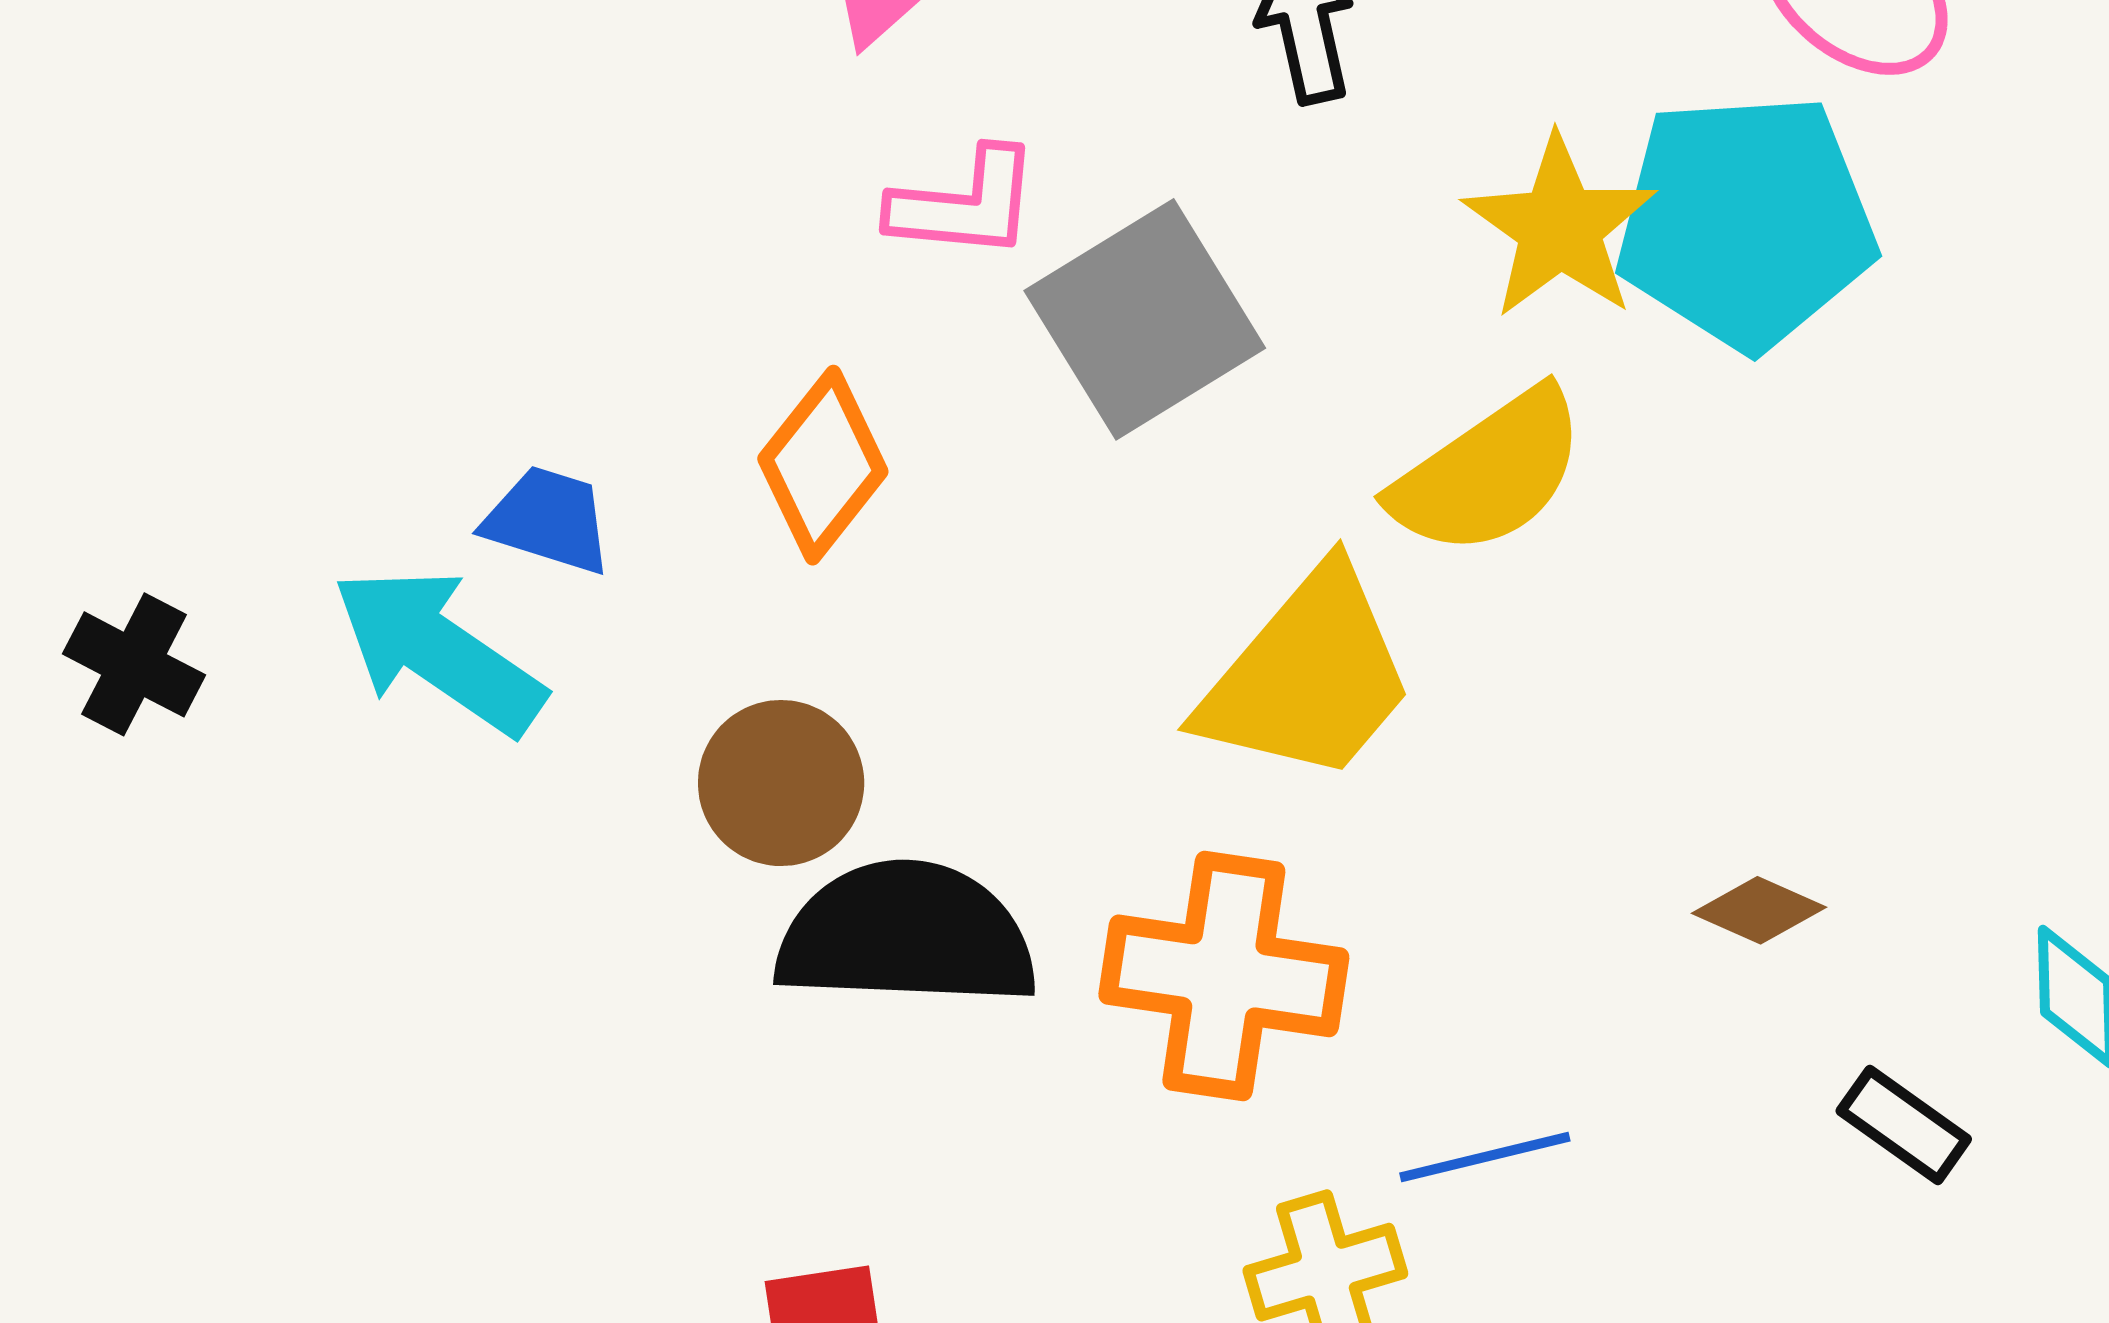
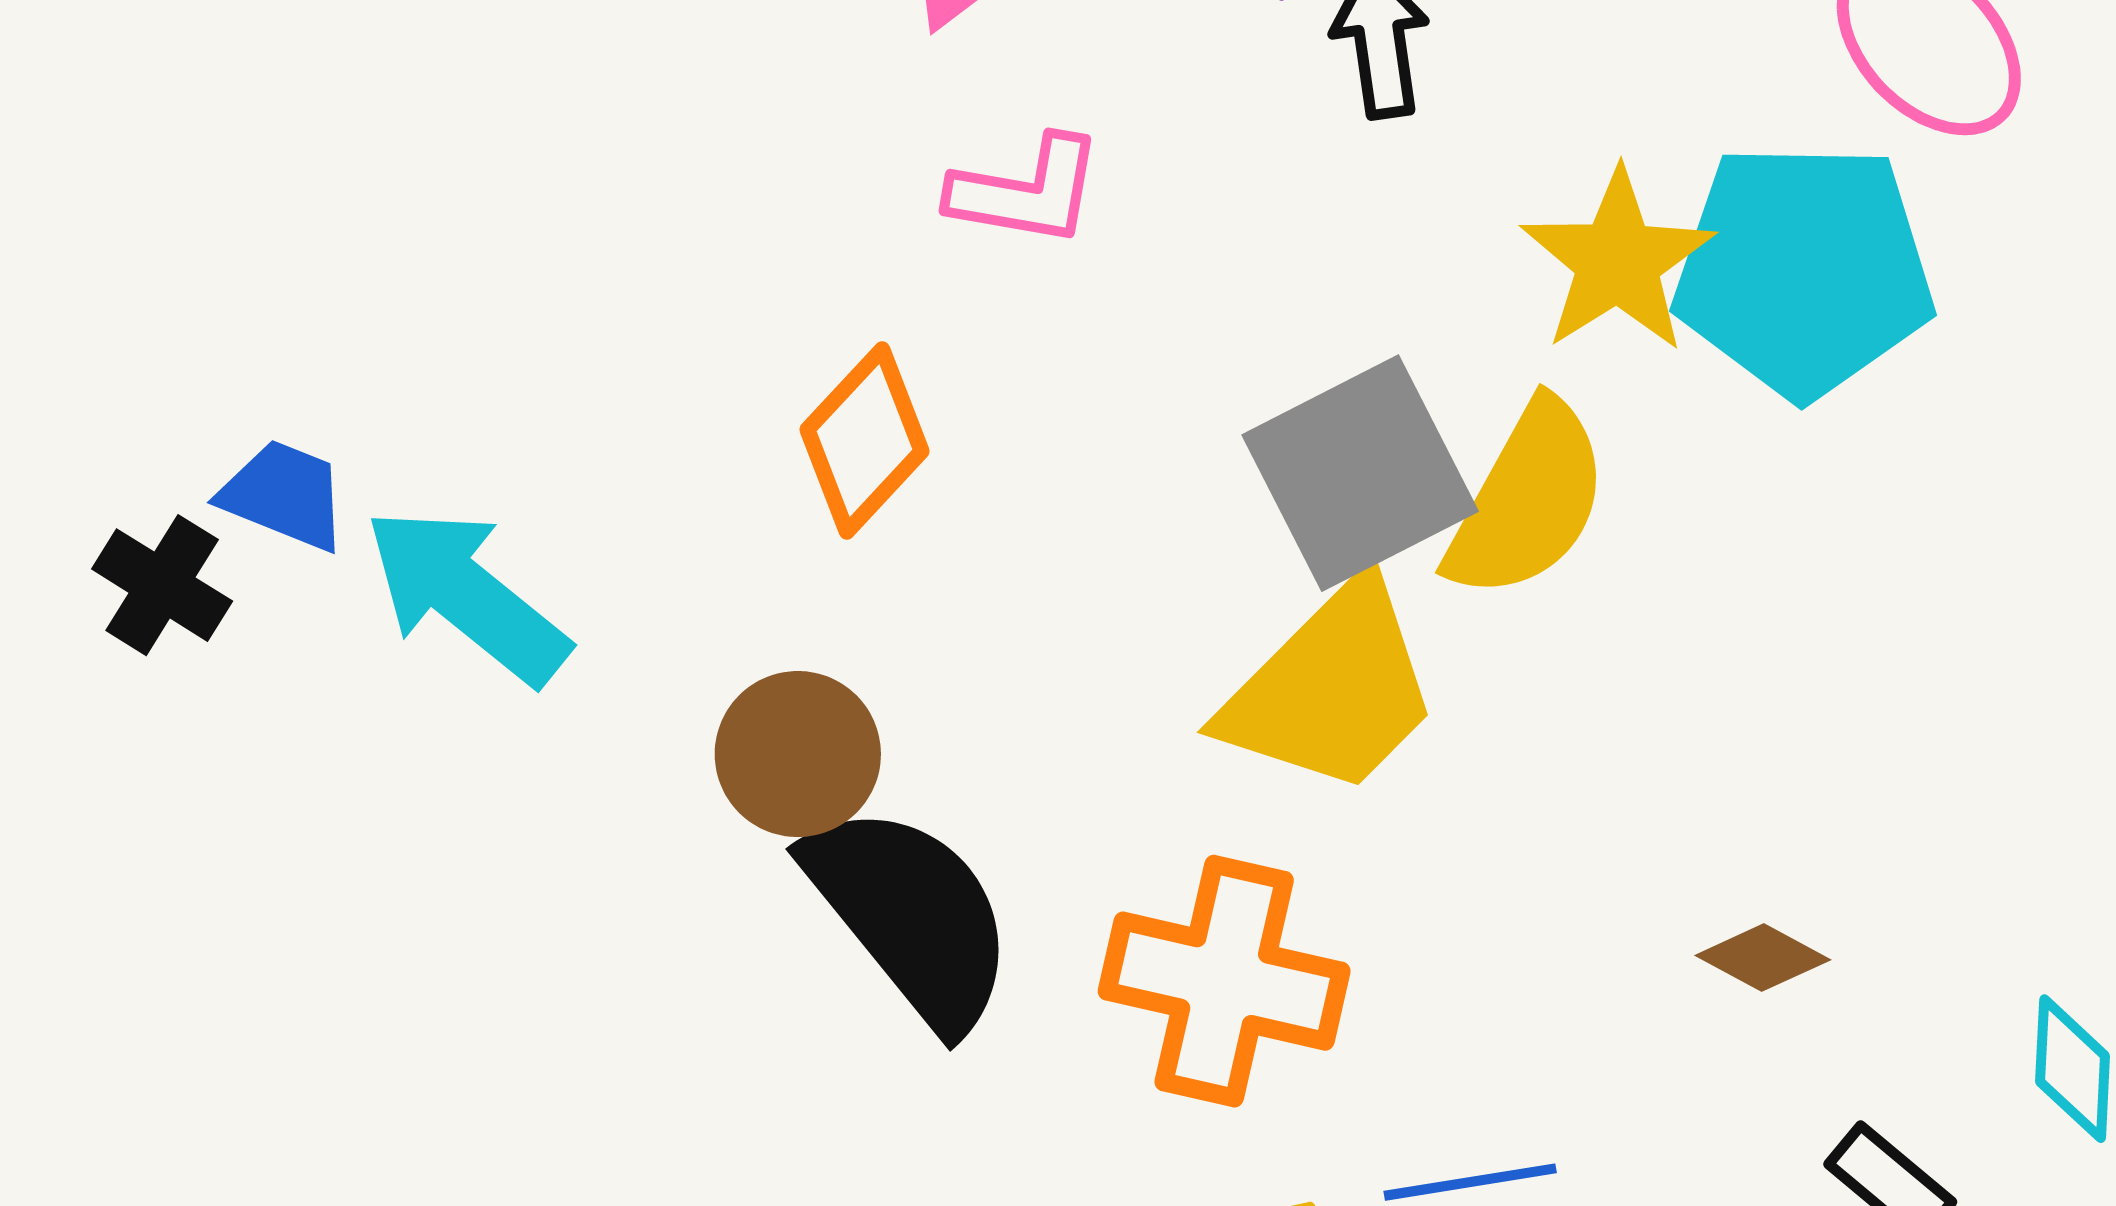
gray square: (1145, 319) -> (1360, 473), moved
yellow semicircle: (1489, 473) -> (1528, 500), turned -31
blue trapezoid: (548, 520) -> (284, 495), moved
black semicircle: (906, 935) -> (911, 915), turned 44

